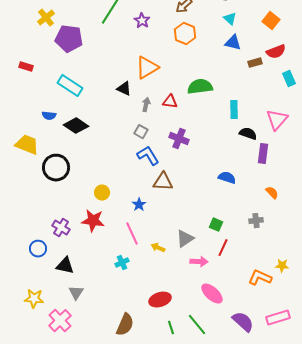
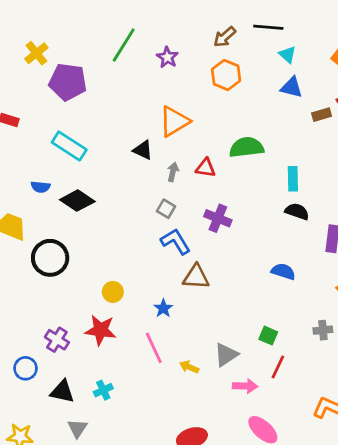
black semicircle: (248, 134) -> (297, 211), moved
cyan cross: (122, 263) -> (103, 390), moved

